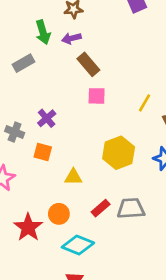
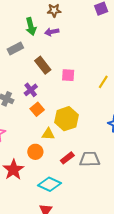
brown rectangle: (88, 64) -> (43, 65), moved
orange square: (43, 152) -> (37, 109), moved, turned 32
yellow hexagon: (119, 153) -> (67, 119), moved
orange circle: (59, 214) -> (35, 152), moved

